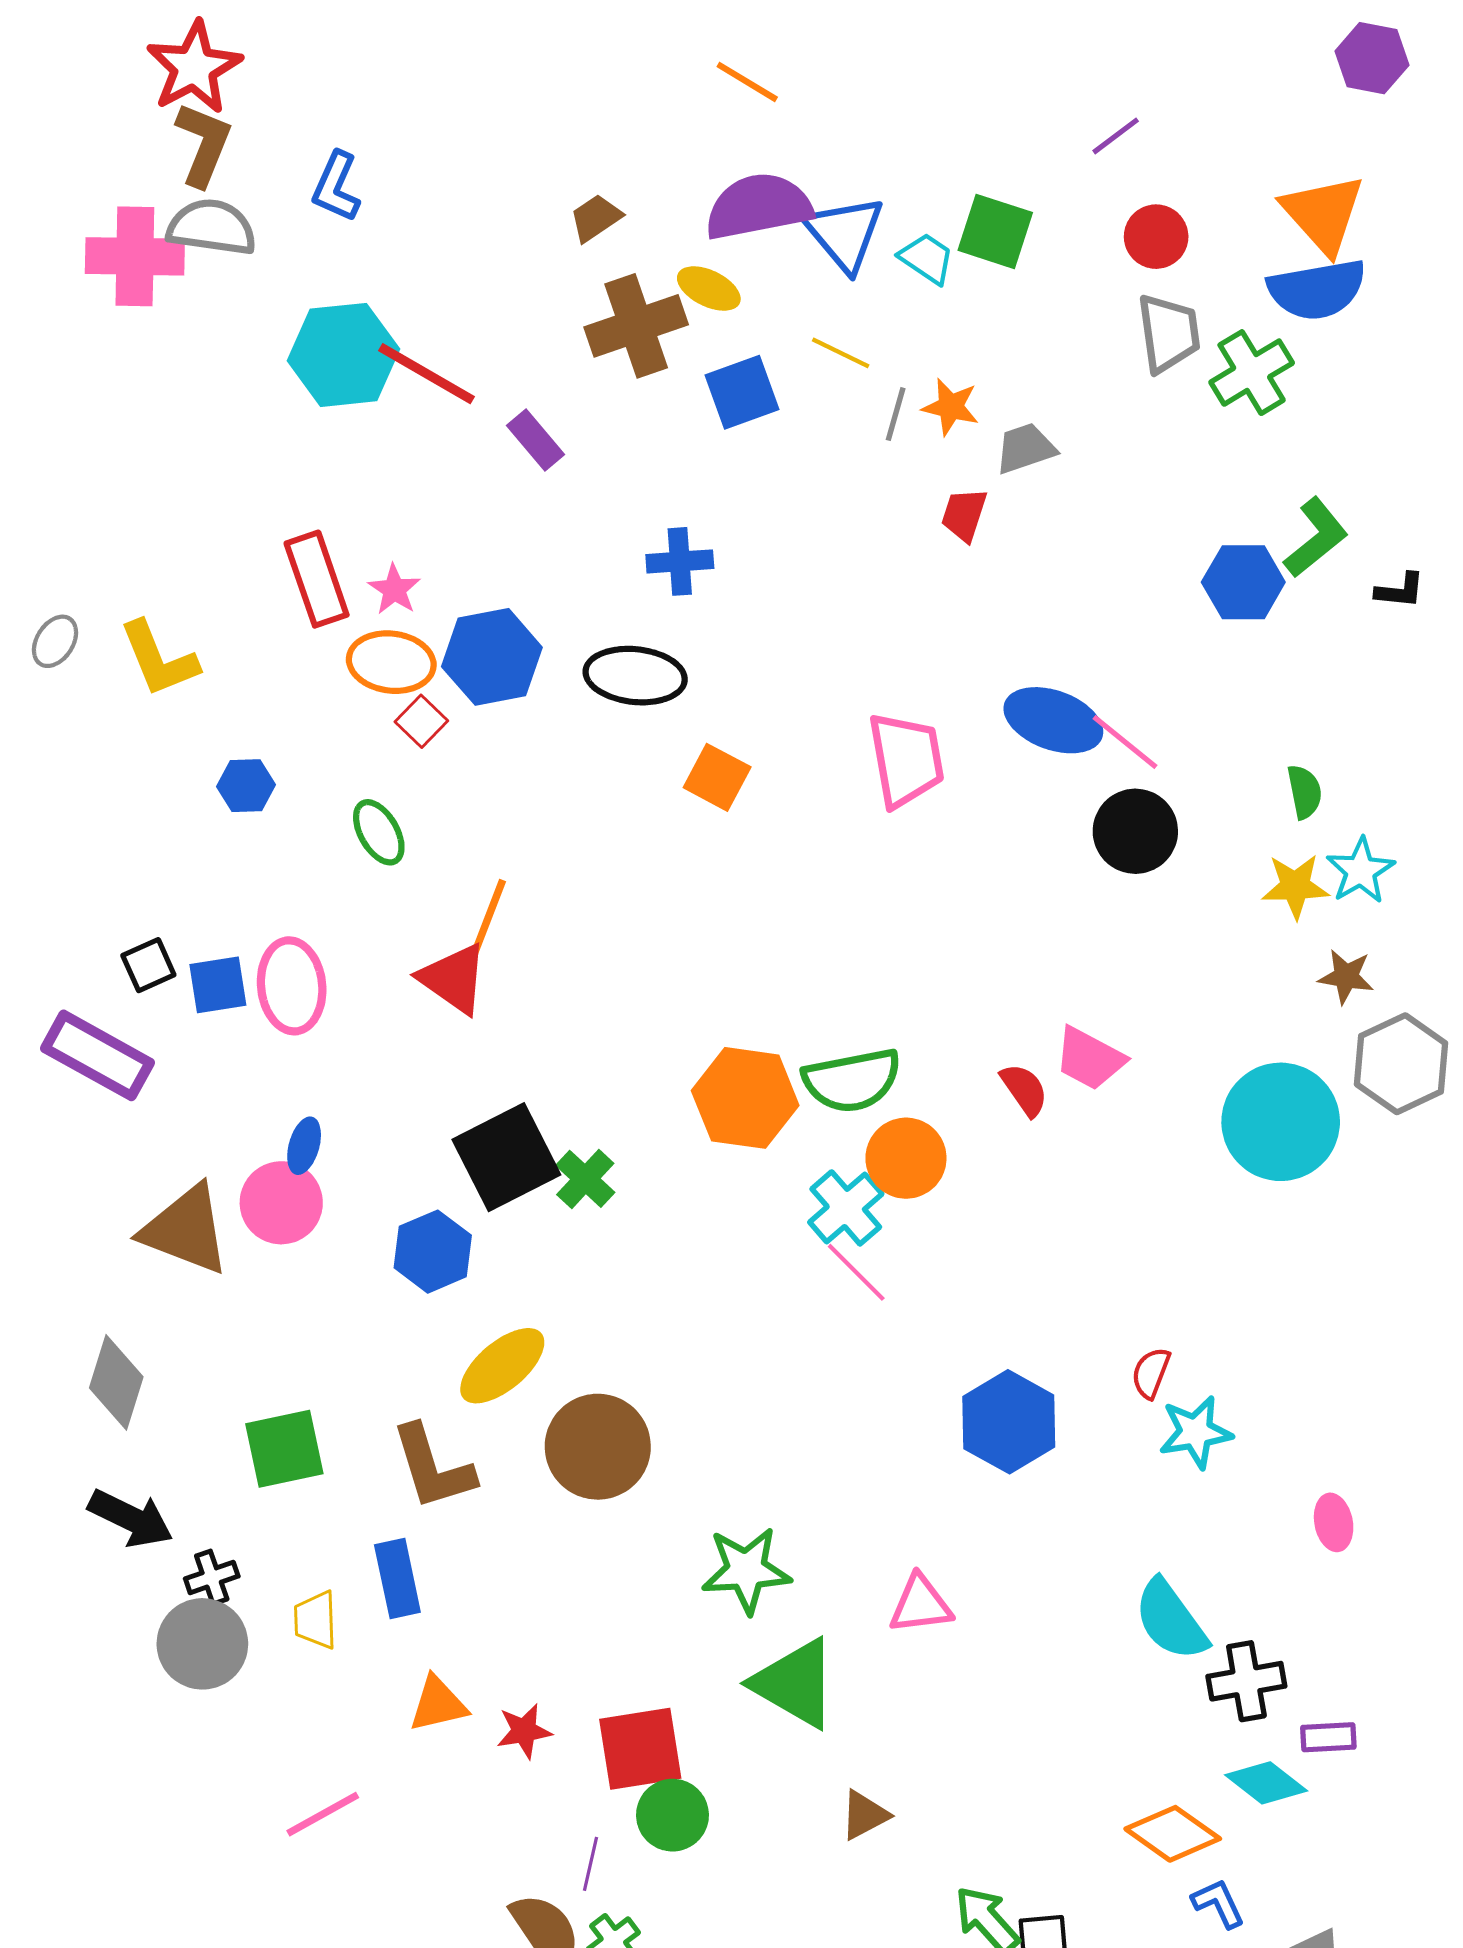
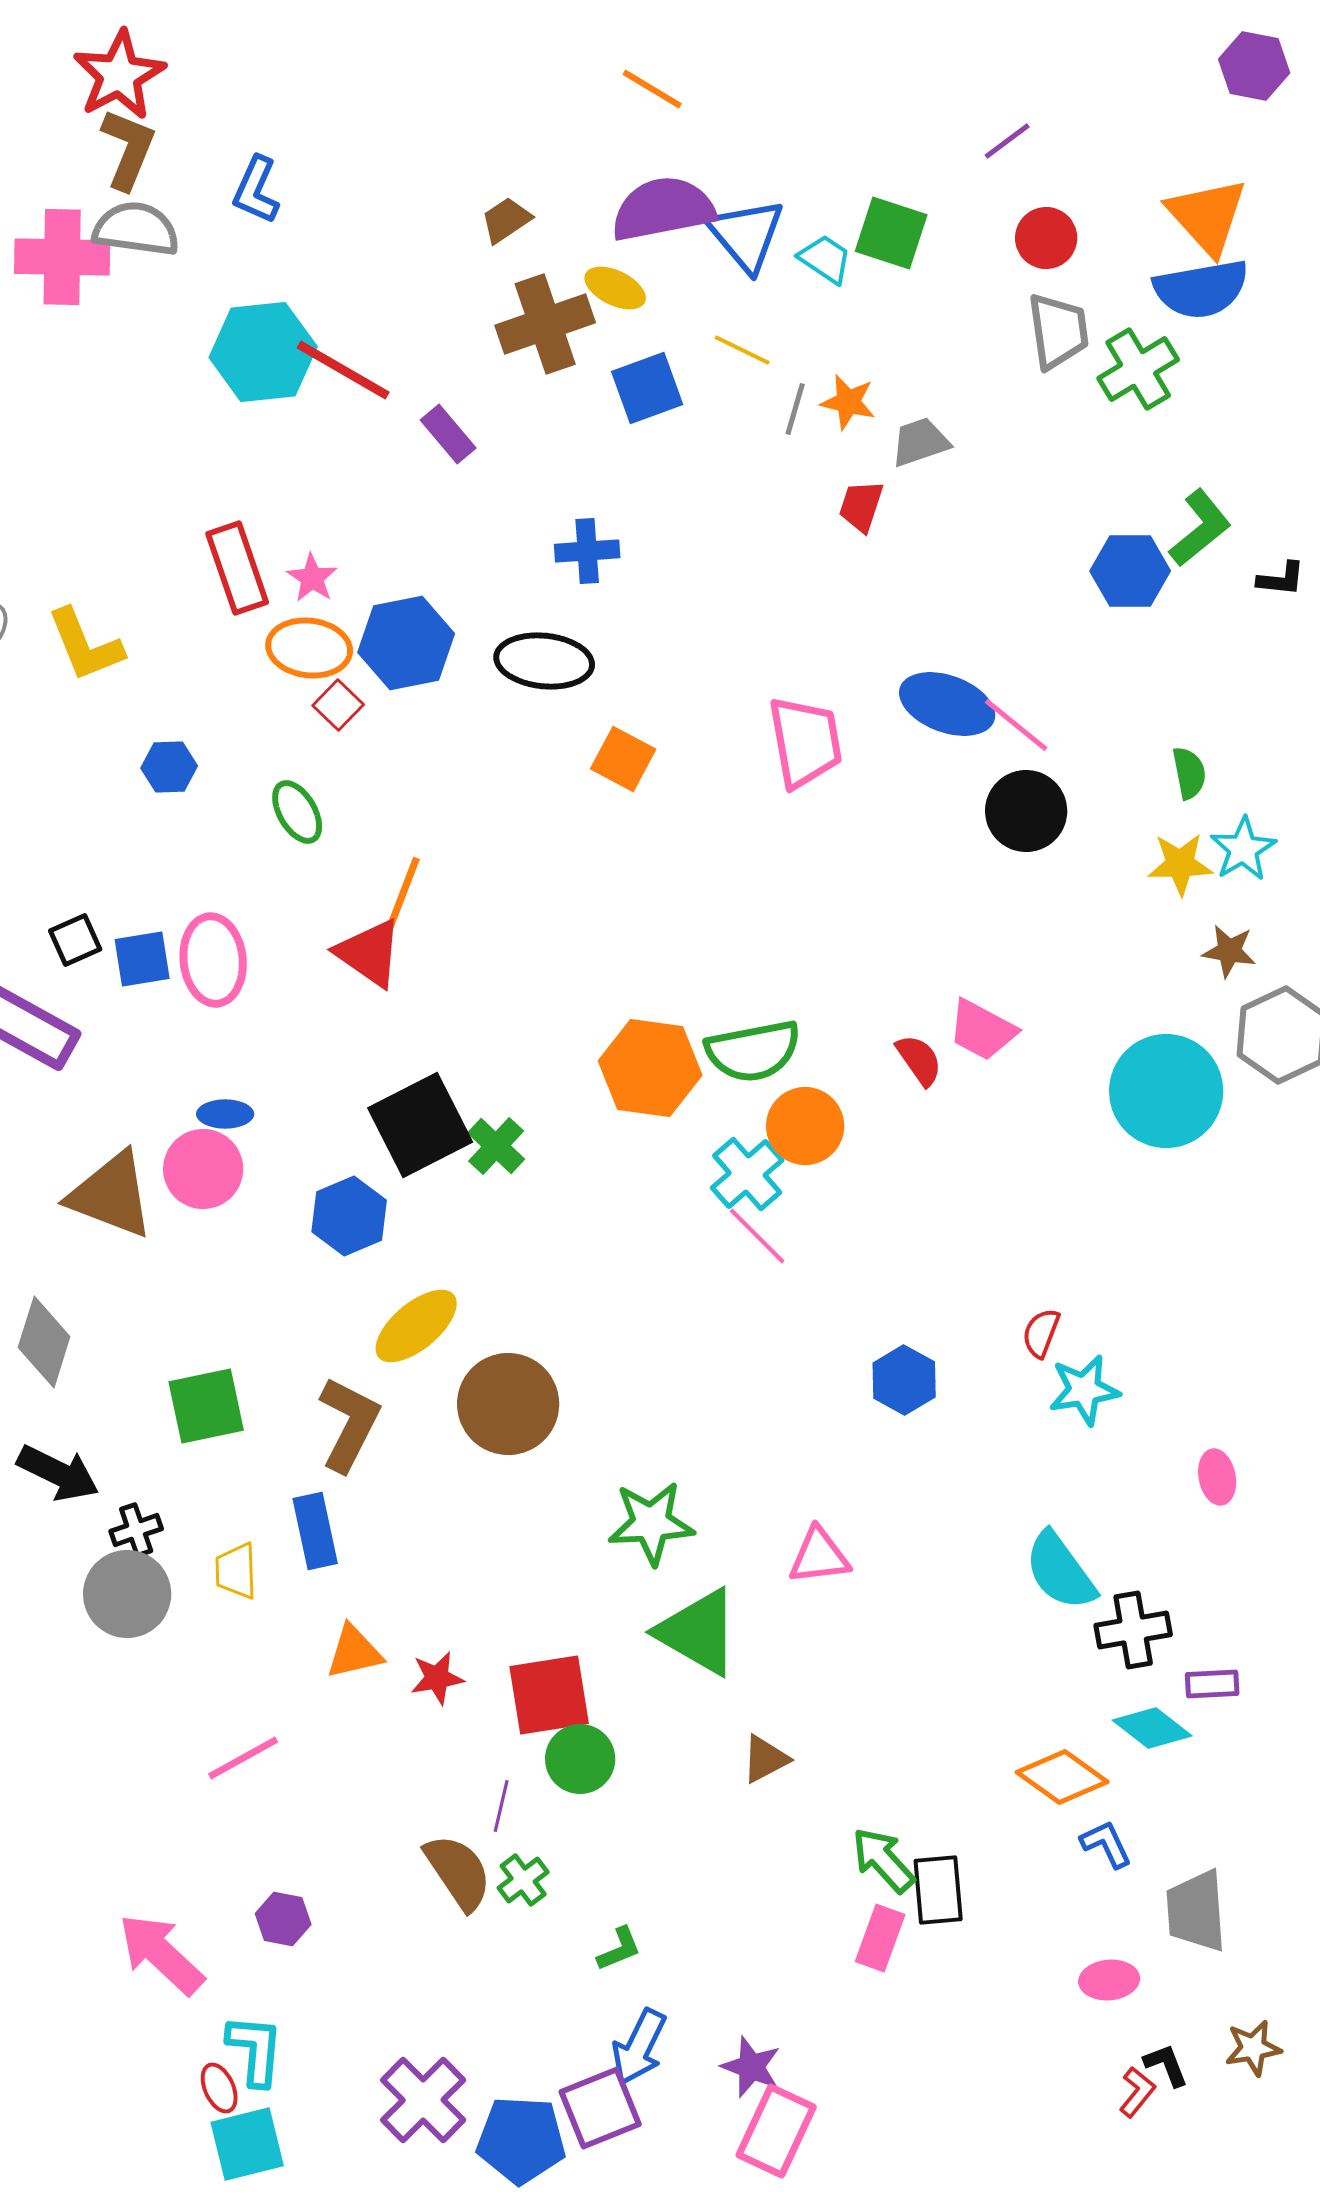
blue ellipse: (304, 1146) -> (225, 1114), turned 74
blue hexagon: (1009, 1422) -> (904, 1380), size x0.7
brown L-shape: (433, 1467) -> (349, 1424), turned -136

